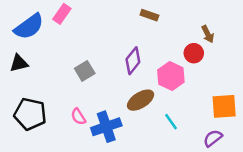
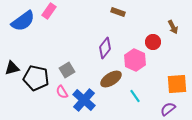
brown arrow: (208, 34) -> (173, 27), moved
black triangle: (19, 63) -> (12, 68), moved
gray square: (85, 71) -> (67, 70), moved
black pentagon: (30, 114) -> (36, 78), moved
blue cross: (106, 127) -> (84, 100), turned -30

